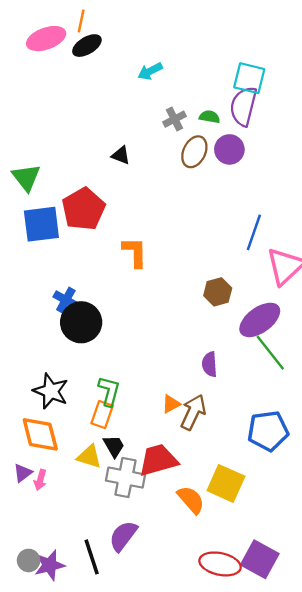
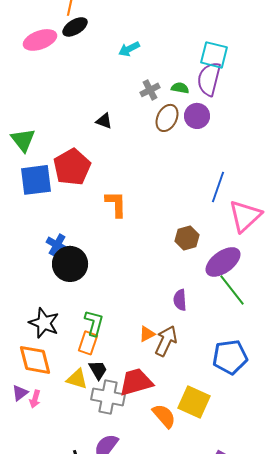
pink ellipse: (46, 39) -> (40, 40), moved

